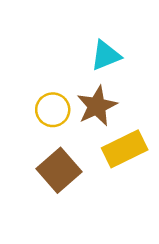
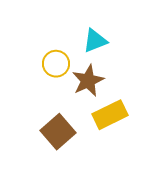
yellow circle: (53, 110) -> (56, 64), moved

